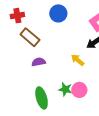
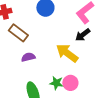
yellow arrow: (78, 60) -> (67, 53), size x1.6

